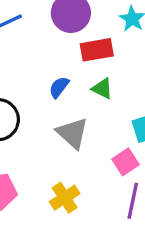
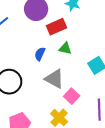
pink square: (126, 162) -> (72, 96), moved

